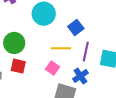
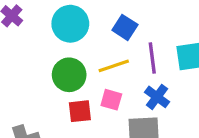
green circle: (14, 43) -> (69, 75), moved
red square: (18, 66) -> (80, 111), moved

